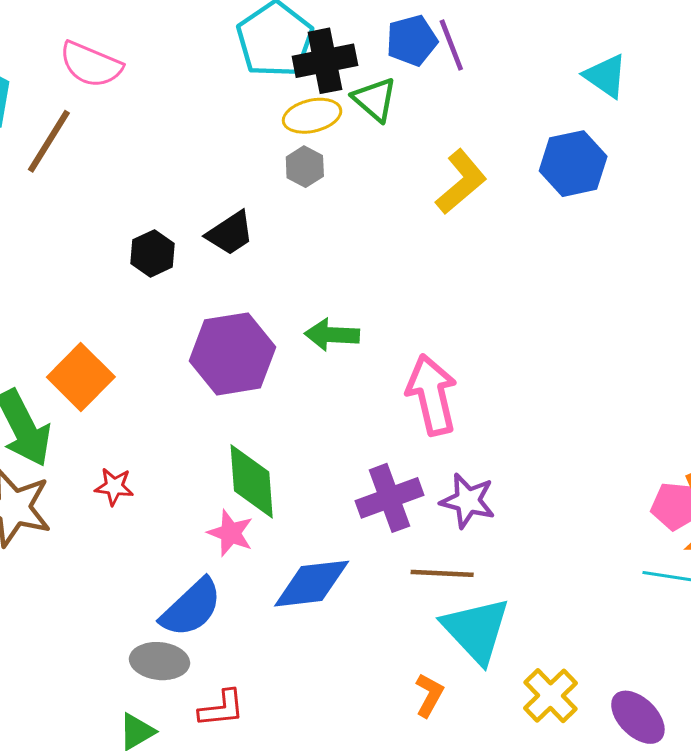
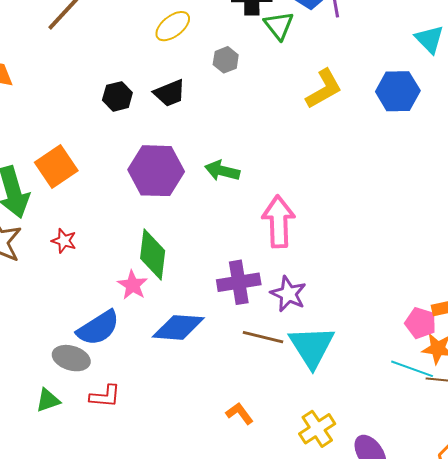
yellow ellipse: (312, 116) -> (173, 26), moved, turned -36
cyan triangle: (476, 630) -> (312, 347), moved
orange L-shape: (429, 695) -> (240, 413), turned -76

